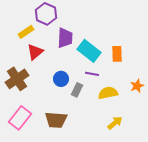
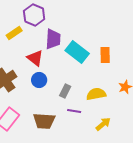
red triangle: (35, 52) -> (35, 58), moved, turned -42
purple line: (92, 74) -> (74, 111), moved
blue circle: (61, 79) -> (39, 80), moved

